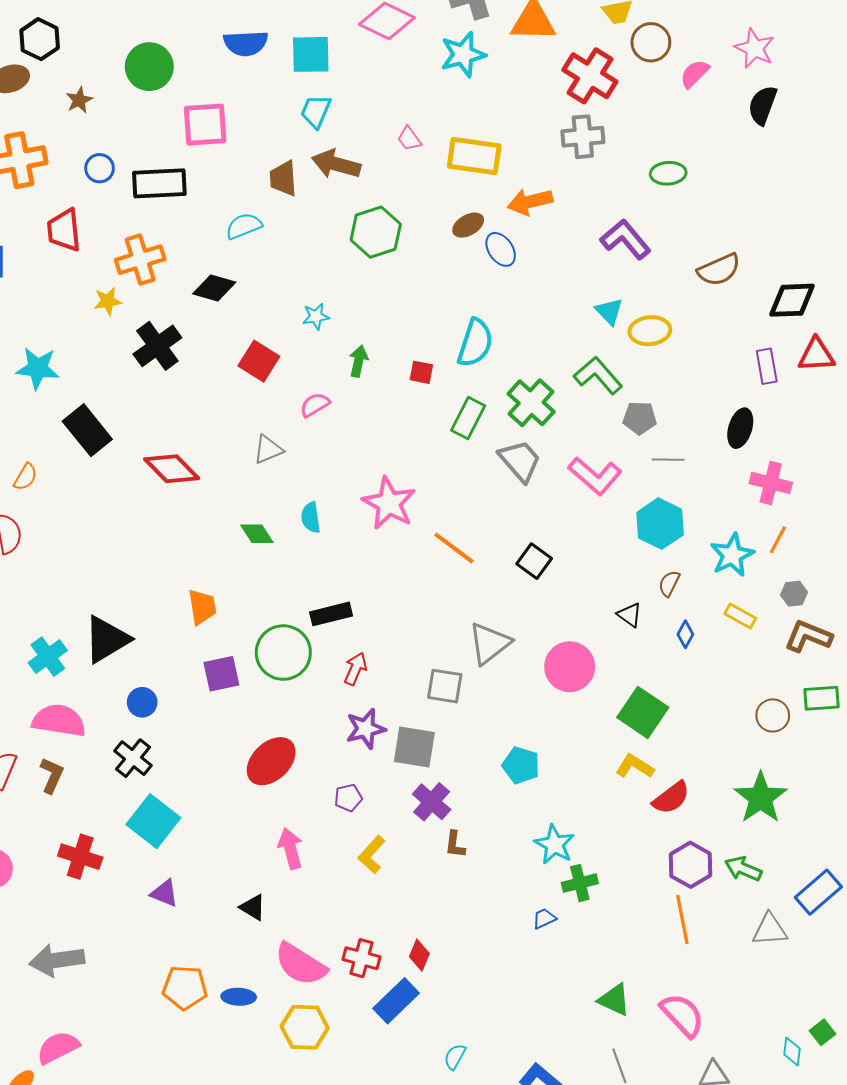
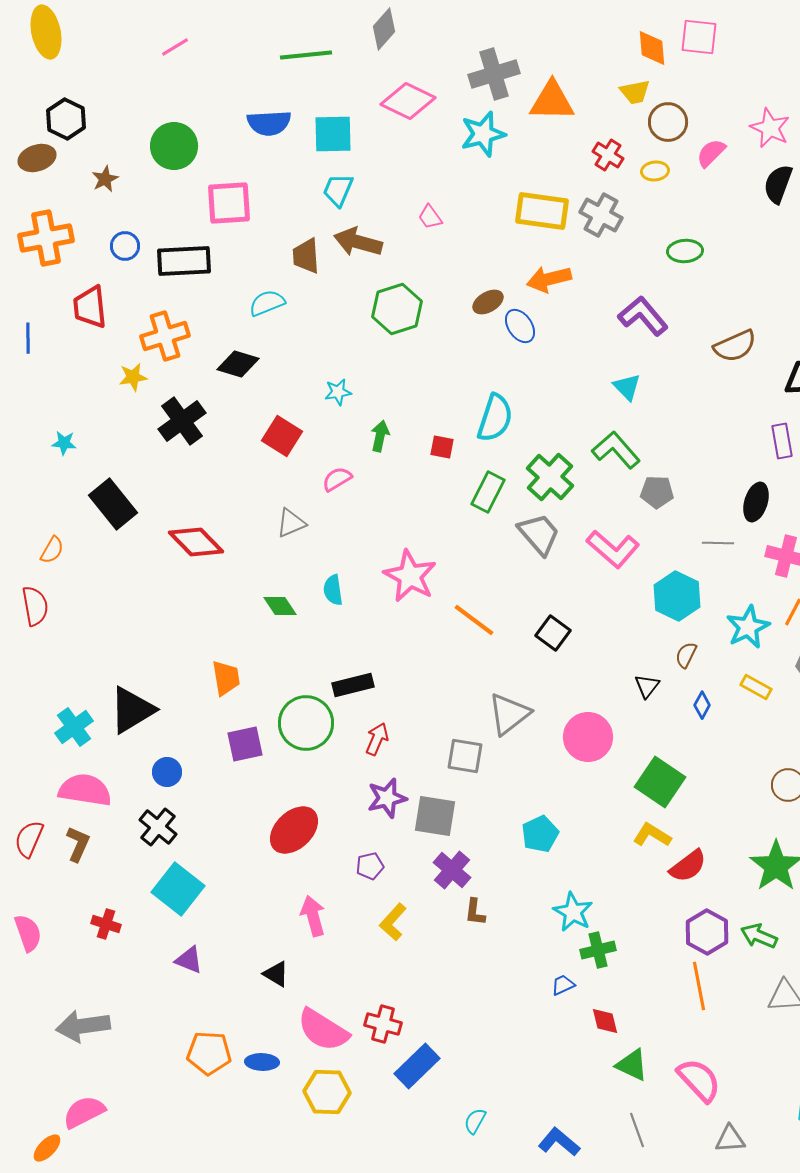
red cross: (590, 76) -> (608, 155), size x0.6
gray cross: (583, 137) -> (601, 215), turned 33
yellow rectangle: (474, 156) -> (542, 211), moved
yellow ellipse: (650, 331) -> (655, 171), moved, size x0.7
cyan star: (38, 368) -> (64, 443), size x0.6
gray line: (668, 460) -> (718, 543), moved
black triangle: (630, 615) -> (647, 686), turned 32
cyan pentagon: (521, 765) -> (540, 834), turned 30
red cross: (80, 857) -> (106, 924), size x0.7
red diamond: (419, 955) -> (605, 1021), moved, turned -36

